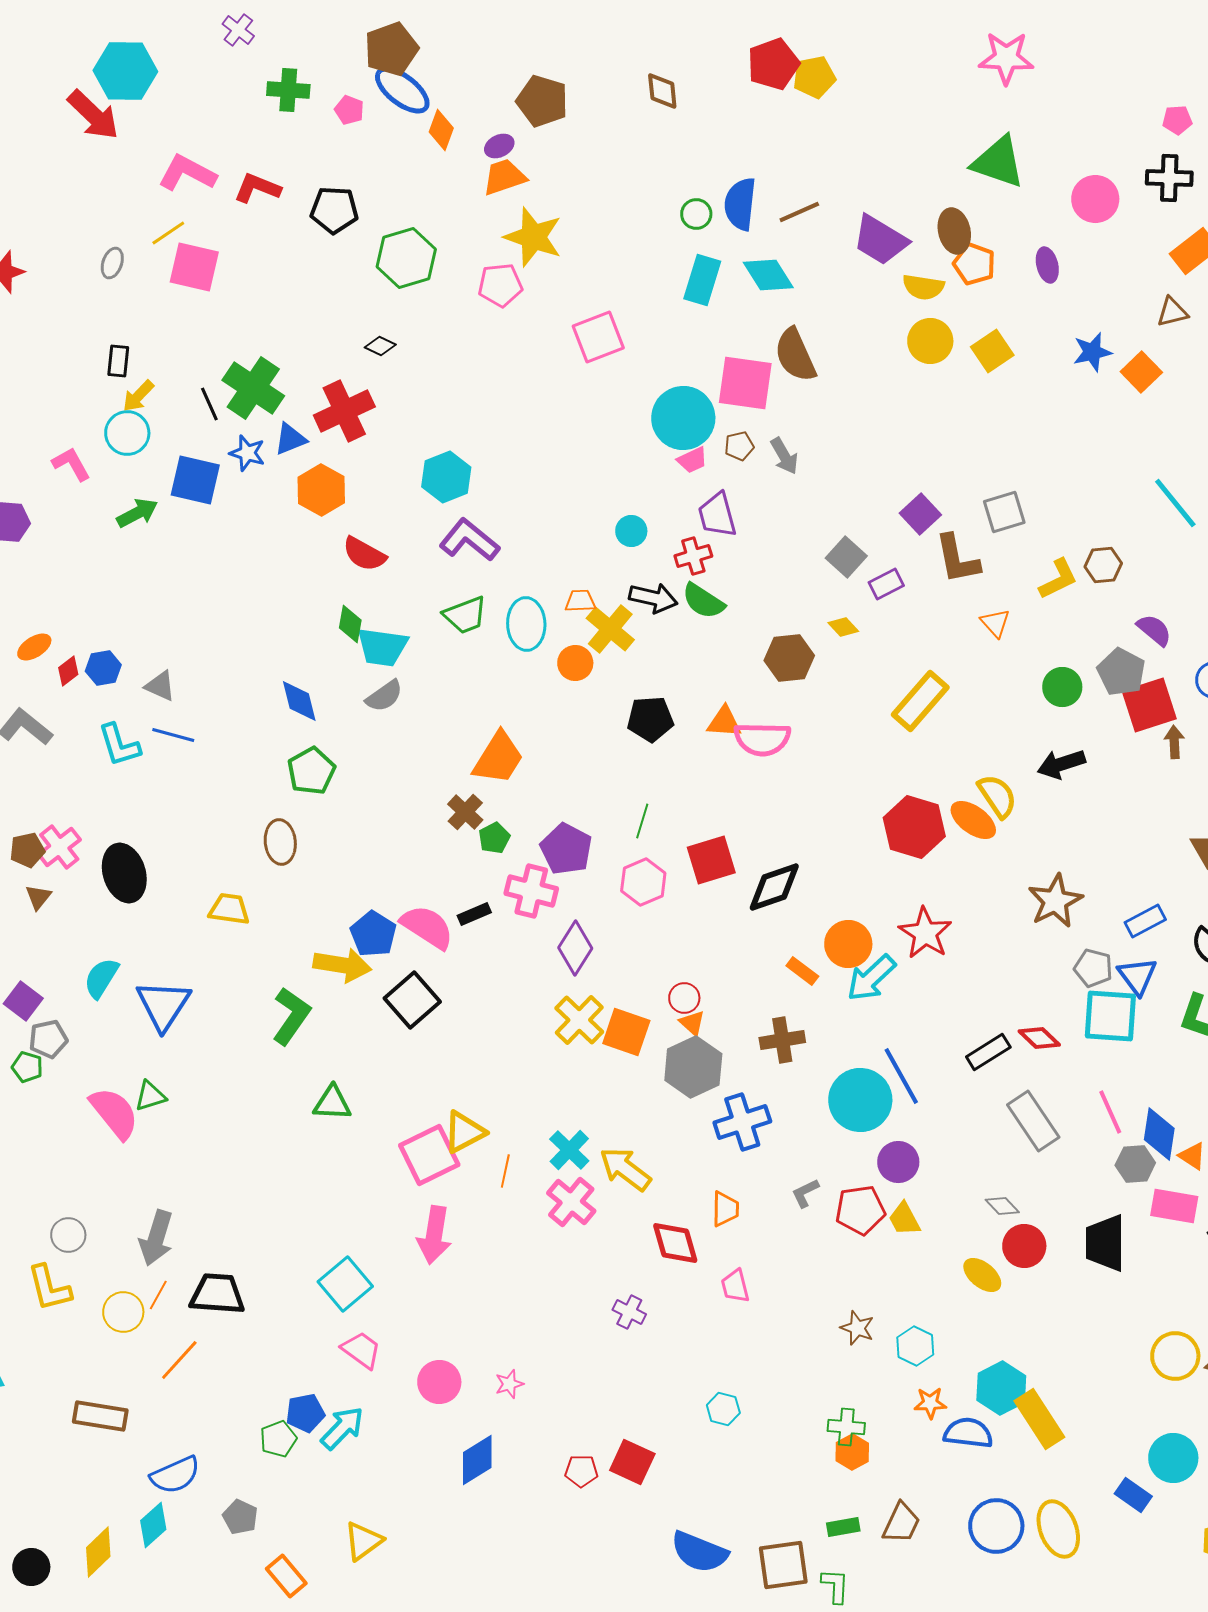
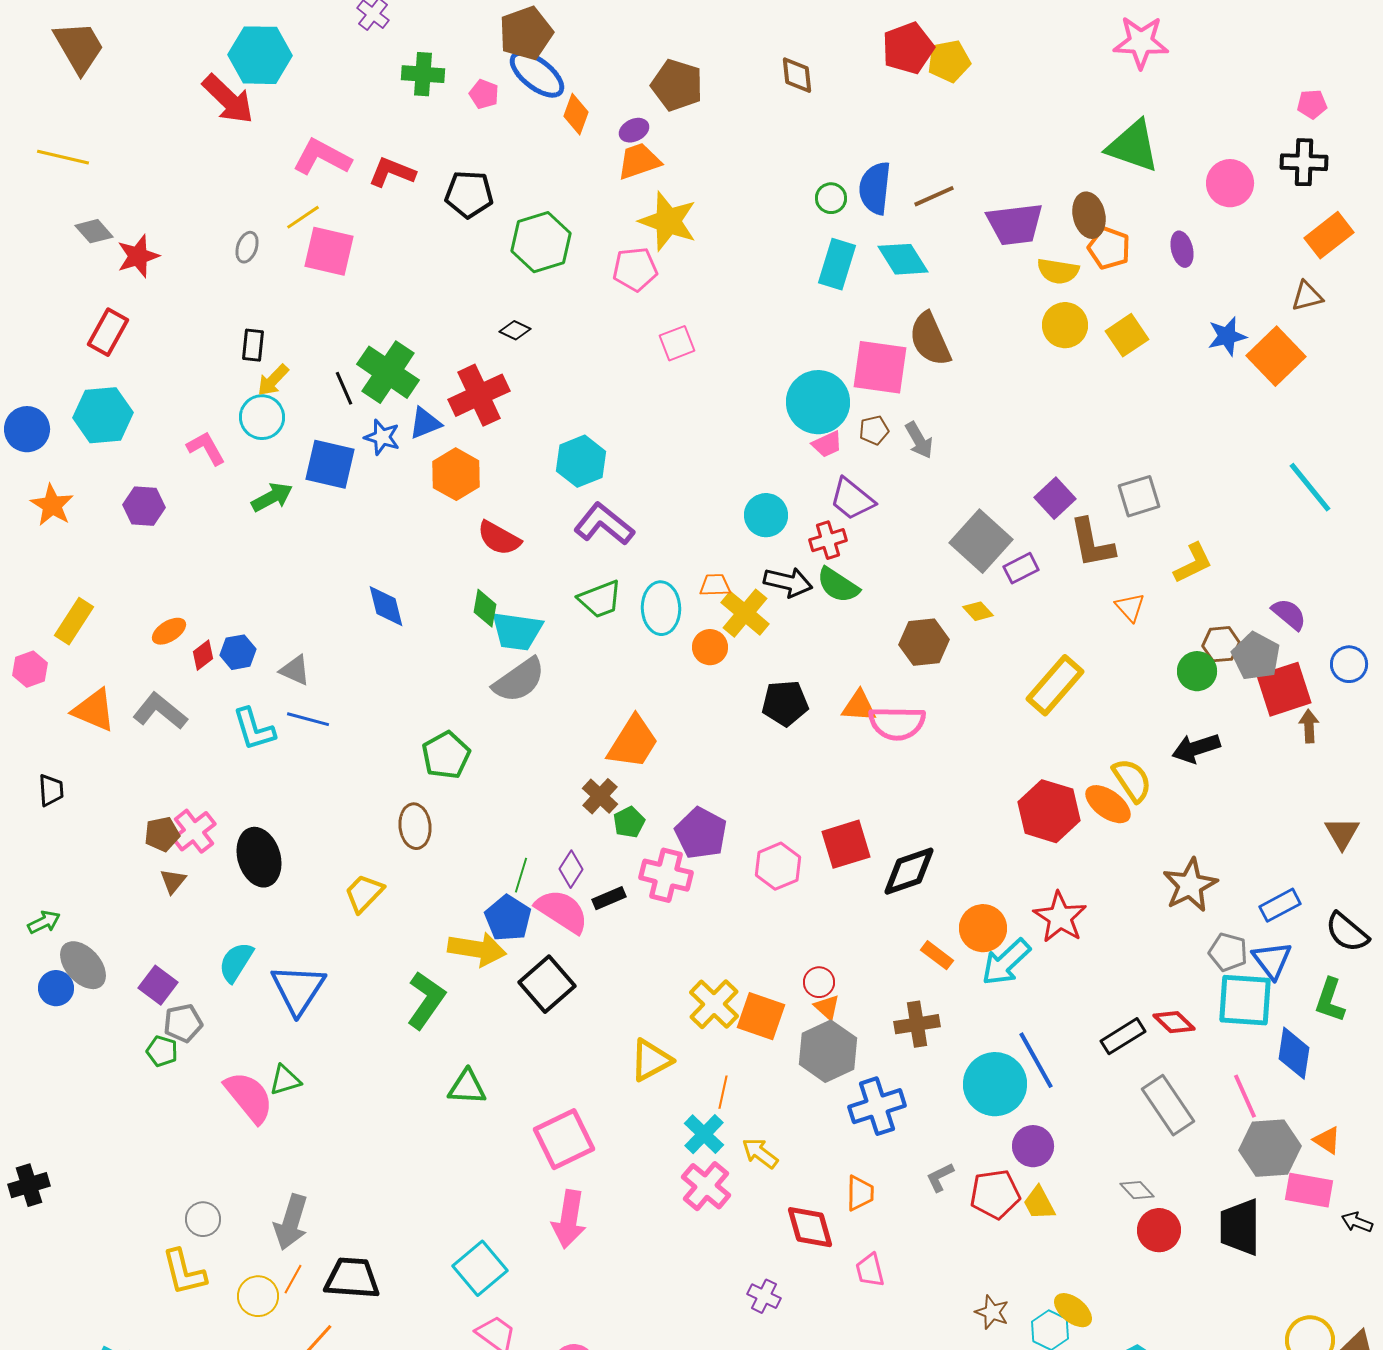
purple trapezoid: (880, 240) -> (1015, 224), turned -38
pink square: (598, 337) -> (677, 343), moved, size x0.7
orange square: (1141, 372) -> (1276, 356), size x1.4
purple trapezoid: (717, 515) -> (852, 499), turned -36
cyan circle: (631, 531) -> (766, 515), size x1.4
gray square: (846, 557) -> (981, 541), size x1.5
brown hexagon: (1103, 565) -> (1221, 644), moved
gray semicircle: (384, 696) -> (519, 680), size x1.4
blue diamond: (299, 701) -> (386, 606), moved
green line: (642, 821) -> (521, 875), moved
yellow trapezoid: (229, 909) -> (364, 893), turned -54
purple diamond: (575, 948) -> (571, 869), moved, size x0.7
yellow triangle: (464, 1132) -> (651, 1060), moved
blue diamond: (1159, 1134) -> (1294, 1053), moved
gray hexagon: (1135, 1164) -> (1270, 1148), size x1.5
yellow arrow: (625, 1169) -> (760, 1153), size x0.7
orange line: (505, 1171) -> (723, 1092), moved
yellow ellipse: (982, 1275) -> (1073, 1310), moved

